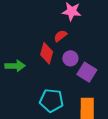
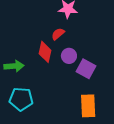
cyan pentagon: (51, 101) -> (21, 99), moved

